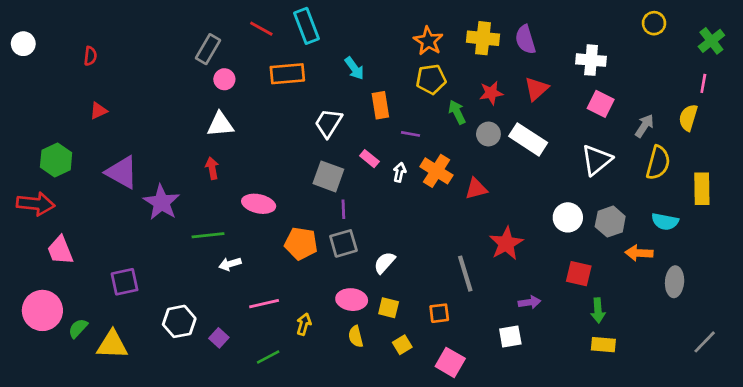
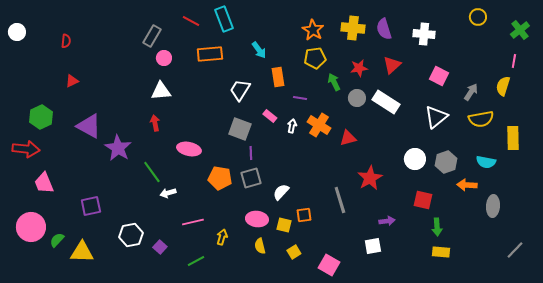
white cross: (591, 60) -> (424, 34), moved
yellow semicircle: (658, 163) -> (481, 119), turned 65
green line: (208, 235) -> (152, 172), turned 60
orange square: (439, 313) -> (304, 215), moved

